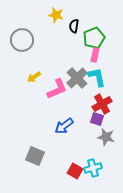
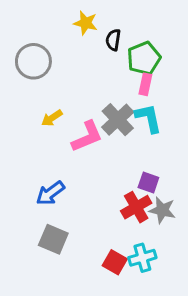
red cross: (102, 104) -> (136, 207), moved
blue arrow: (64, 126) -> (50, 193), moved

